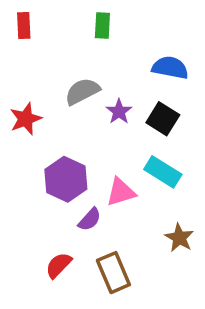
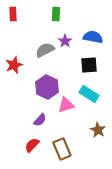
purple star: (119, 112) -> (65, 41), moved
black square: (163, 119) -> (89, 65), turned -36
purple hexagon: (66, 179) -> (47, 87), moved
purple semicircle: (90, 219) -> (40, 120), moved

